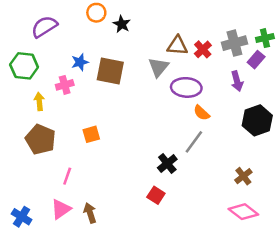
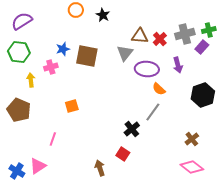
black star: (122, 24) -> (103, 15), moved
purple semicircle: (44, 27) -> (22, 21), moved
purple arrow: (237, 81) -> (178, 65), moved
brown pentagon: (41, 139) -> (19, 110), moved
pink triangle: (61, 209) -> (38, 166), moved
brown arrow: (90, 213) -> (100, 168), moved

